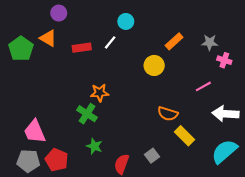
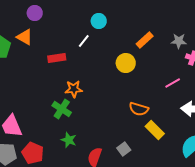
red rectangle: (82, 48) -> (57, 58), moved

